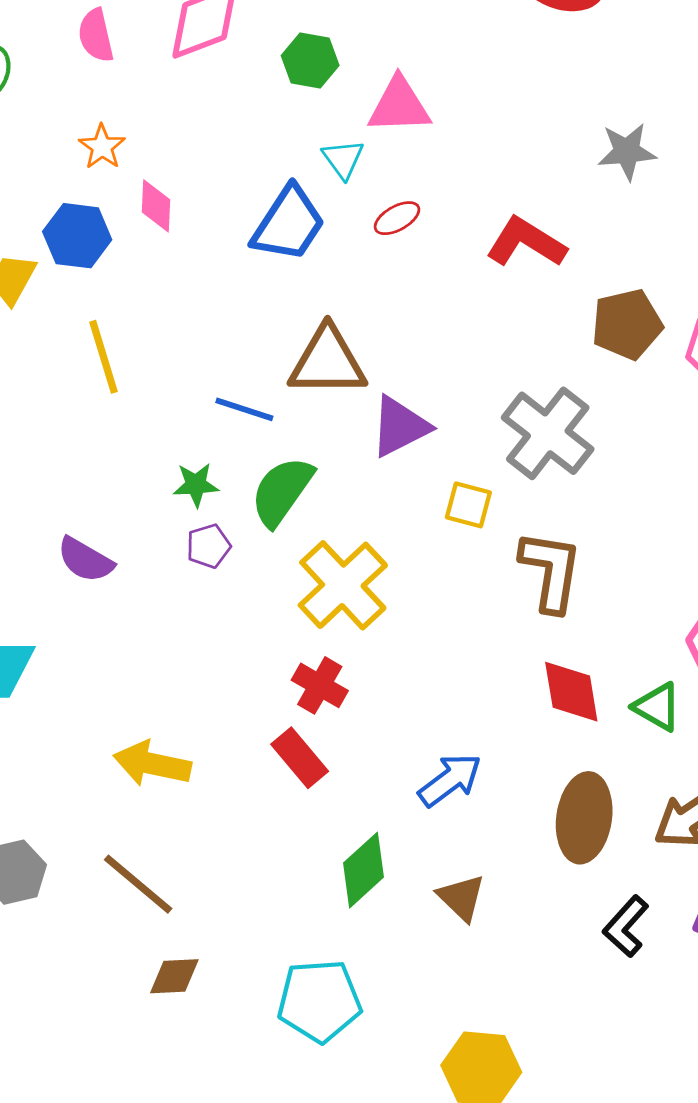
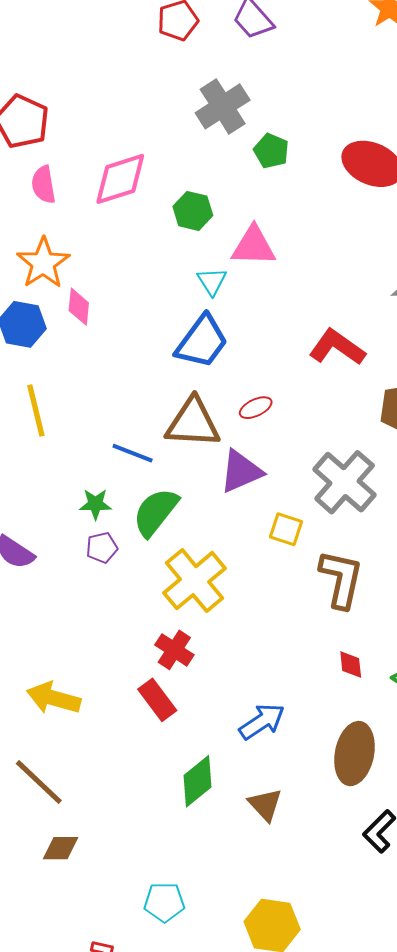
orange star: (102, 147) -> (43, 263), size x1.6
red ellipse: (397, 218) -> (256, 408), moved
blue trapezoid: (288, 224) -> (202, 342), moved
red diamond: (571, 692) -> (351, 664), size x0.6
cyan pentagon: (319, 1001) -> (164, 902), moved, size x0.7

